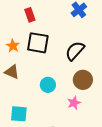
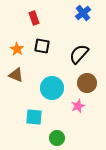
black square: (38, 43) -> (42, 46), size x0.7
cyan circle: (48, 85) -> (52, 88), size x1.5
cyan square: (19, 114) -> (34, 117), moved

